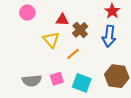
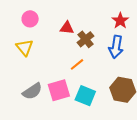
yellow triangle: (51, 40) -> (25, 47), moved
pink square: (57, 79) -> (59, 90), size x1.5
gray semicircle: (32, 81) -> (32, 91), turned -30

